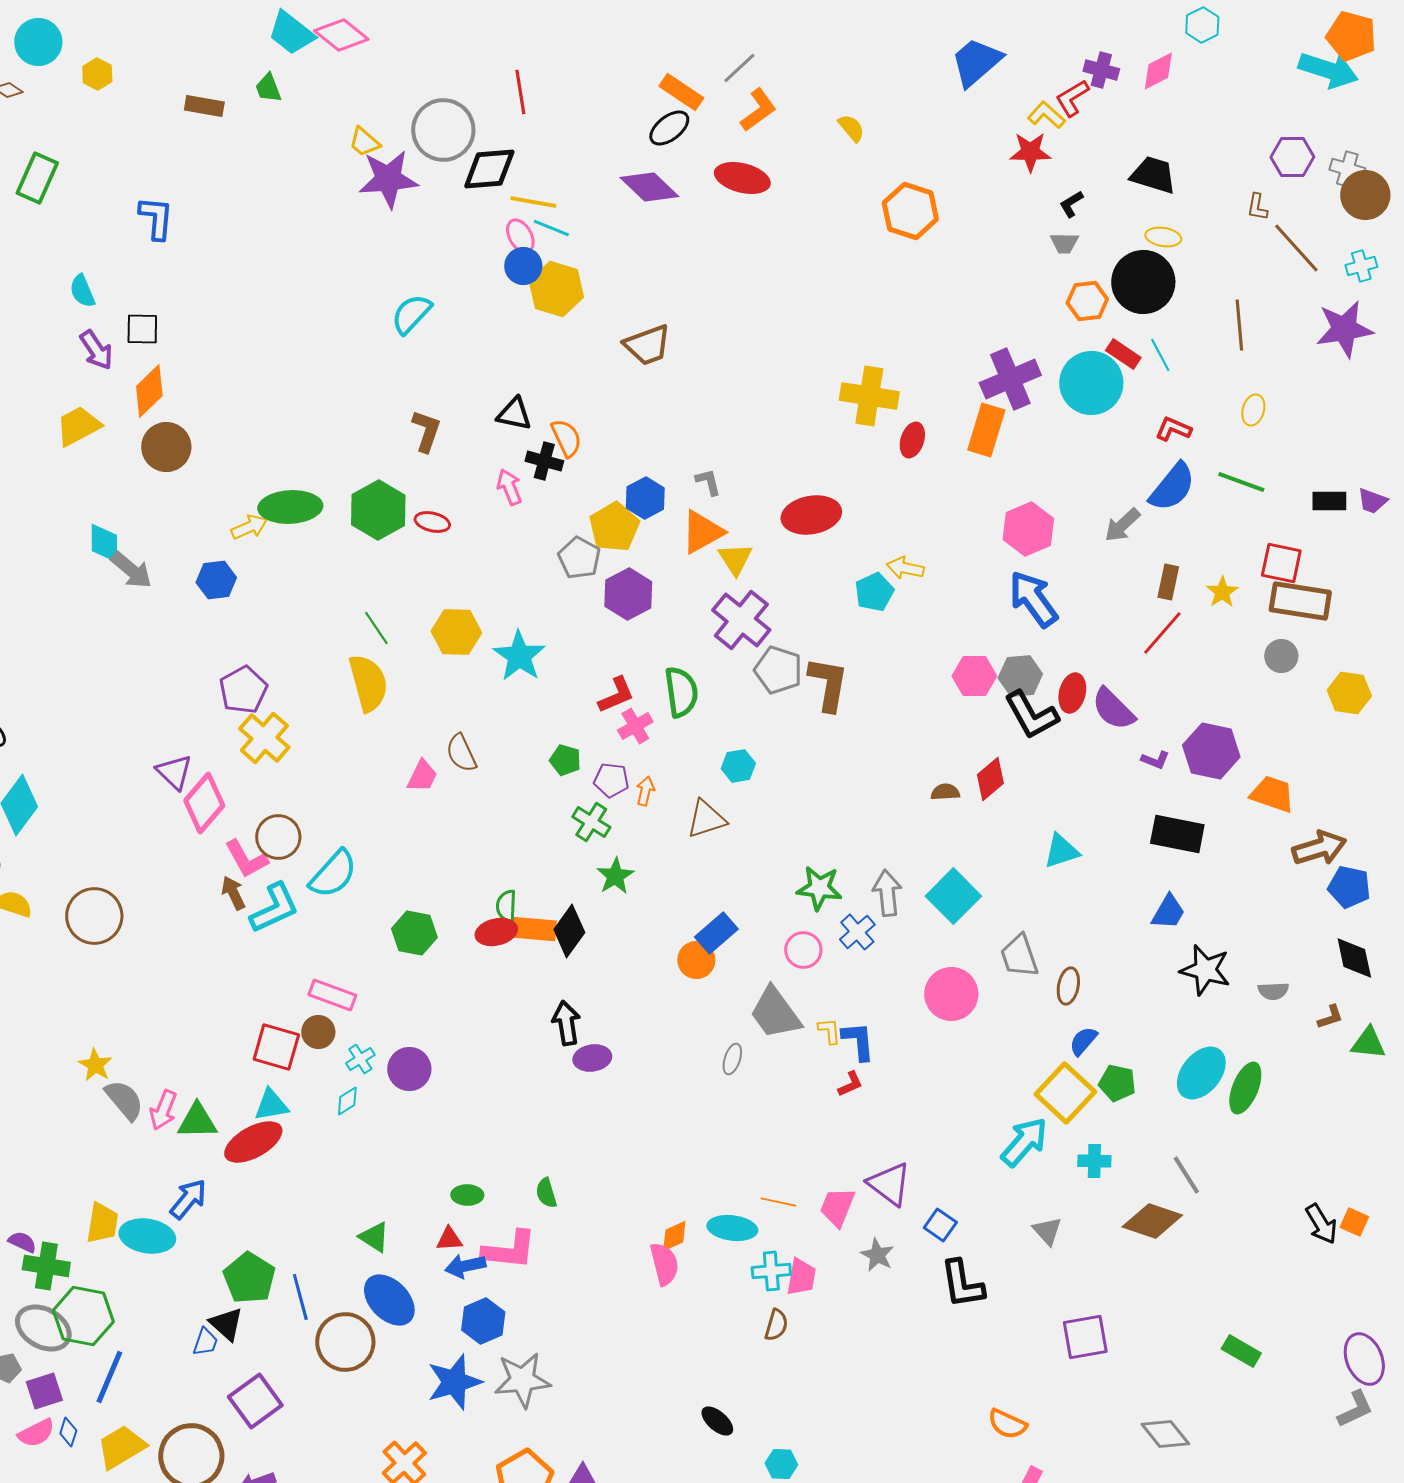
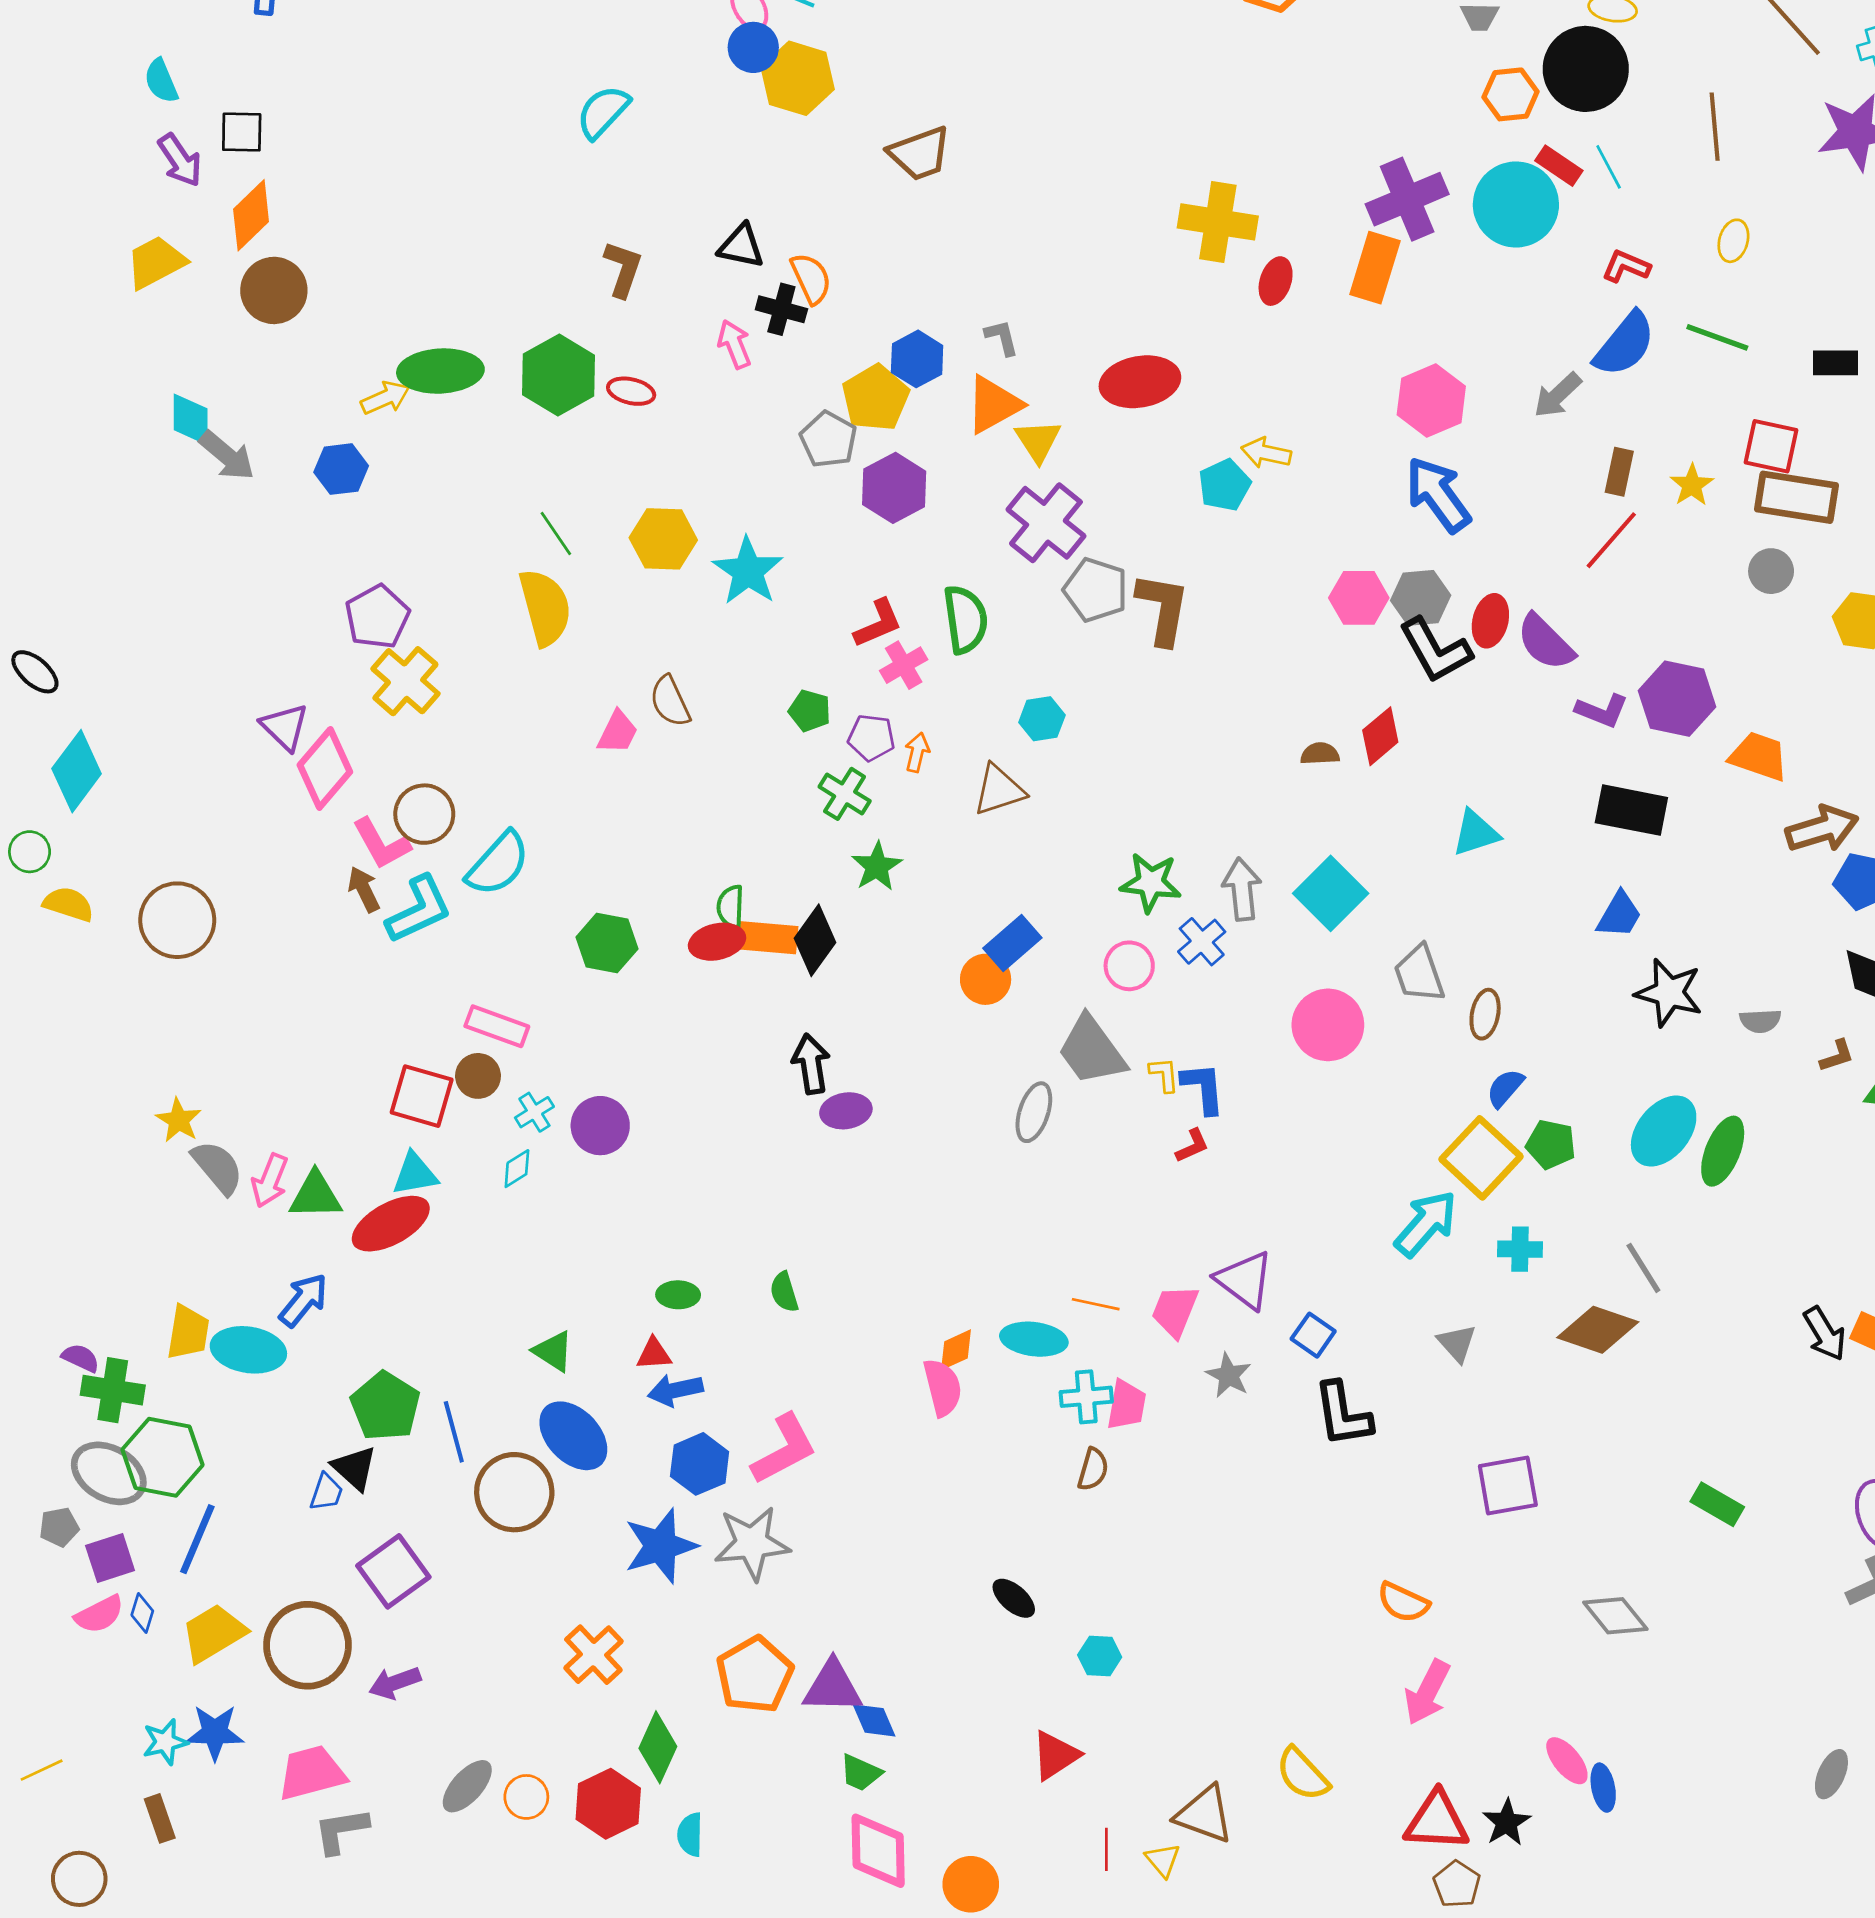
purple L-shape: (1155, 760) -> (1602, 711), size x1.4
gray ellipse: (732, 1059) -> (1034, 1112), size x1.4
pink L-shape: (509, 1250) -> (784, 1449), moved, turned -34

